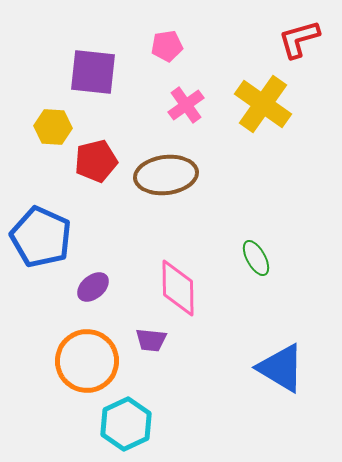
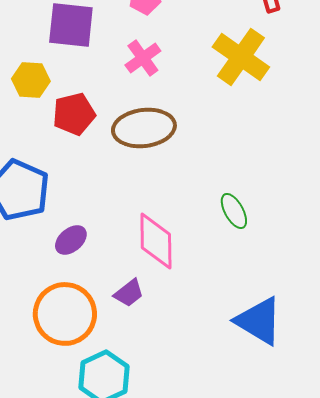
pink cross: (186, 105) -> (143, 58), moved
purple trapezoid: (151, 340) -> (129, 293), turned -44

